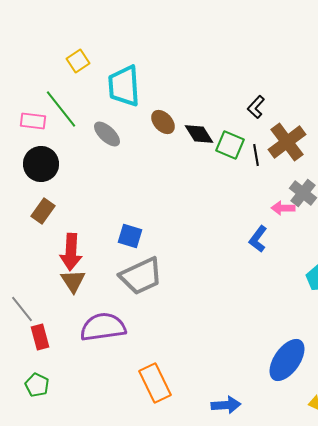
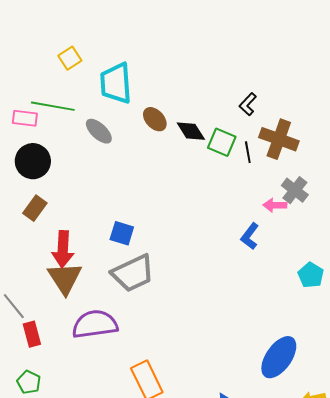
green line: (61, 109) -> (53, 106), turned -42
brown cross: (287, 142) -> (279, 139), turned -33
brown triangle: (73, 281) -> (65, 278), size x1.4

